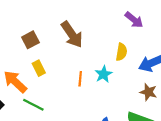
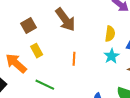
cyan star: (103, 74) -> (112, 56), moved
green line: (33, 105) -> (45, 85), moved

